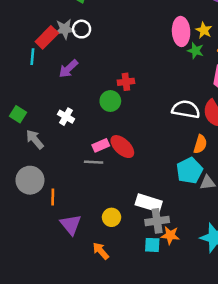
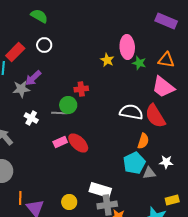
gray star: (65, 29) -> (21, 89), moved
yellow star: (204, 30) -> (107, 60), moved
gray line: (94, 162) -> (59, 113), moved
orange line: (53, 197) -> (20, 198), moved

